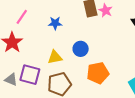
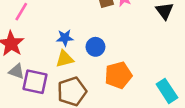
blue star: (55, 23) -> (65, 38), moved
gray triangle: (11, 80) -> (17, 71), moved

